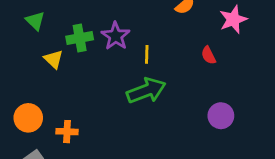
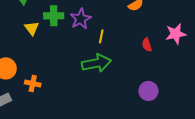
pink star: (233, 19) -> (176, 34), moved

